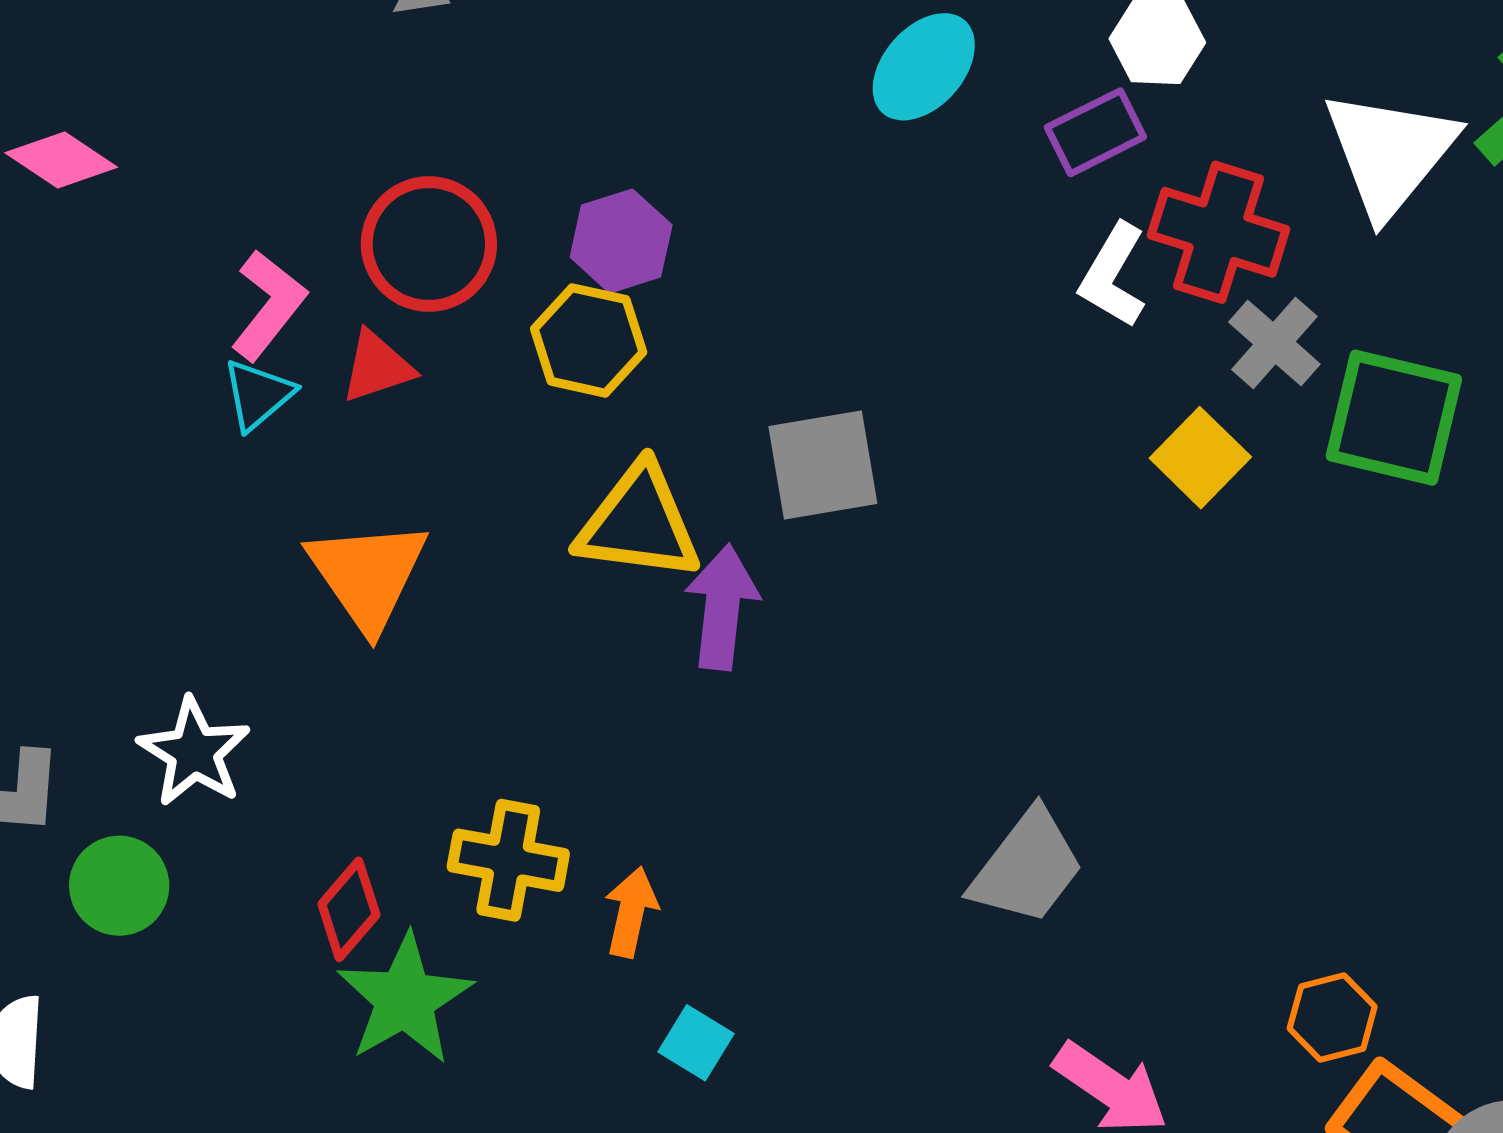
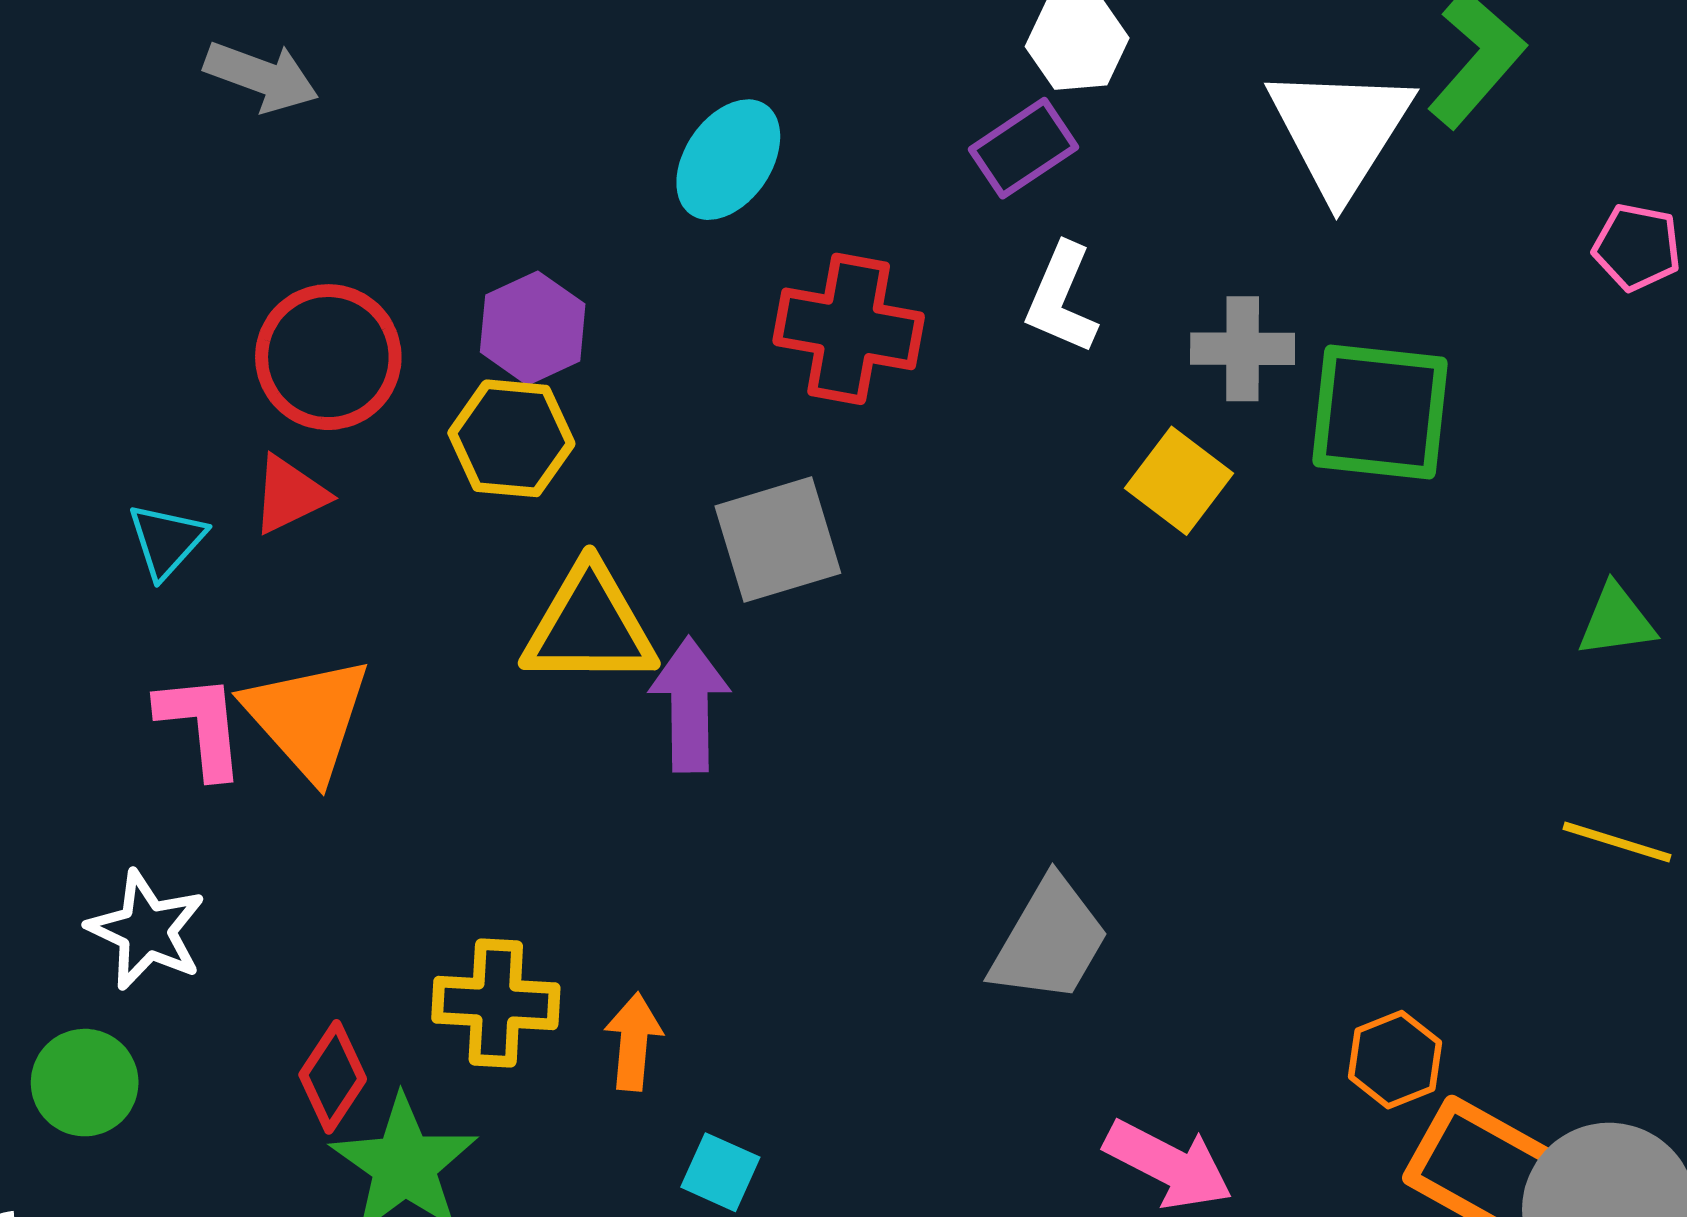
cyan ellipse: (924, 67) -> (728, 160), moved
red cross: (1219, 232) -> (849, 329), moved
pink L-shape: (268, 305) -> (201, 725), moved, turned -37
gray cross: (1274, 343) -> (1243, 349), turned -34

